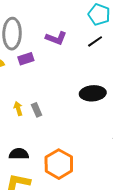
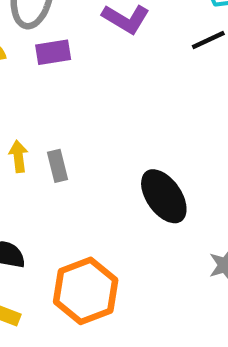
black ellipse: (93, 93) -> (164, 196), moved, turned 50

